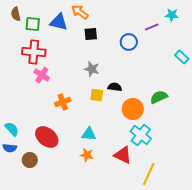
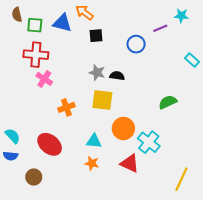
black semicircle: (115, 87) -> (117, 76), moved
yellow square: (97, 95) -> (102, 100), size x1.5
orange circle: (133, 109) -> (123, 128), moved
brown circle: (30, 160) -> (34, 177), moved
yellow line: (149, 174) -> (181, 179), moved

